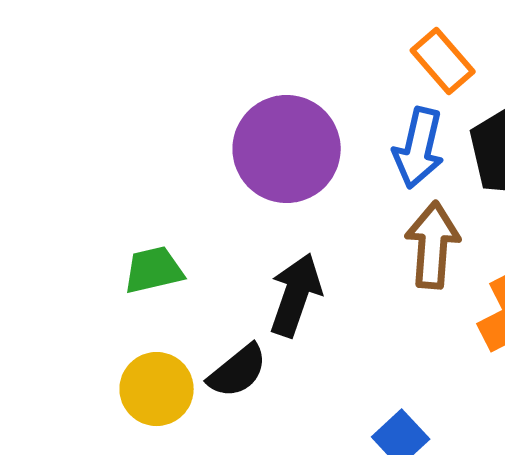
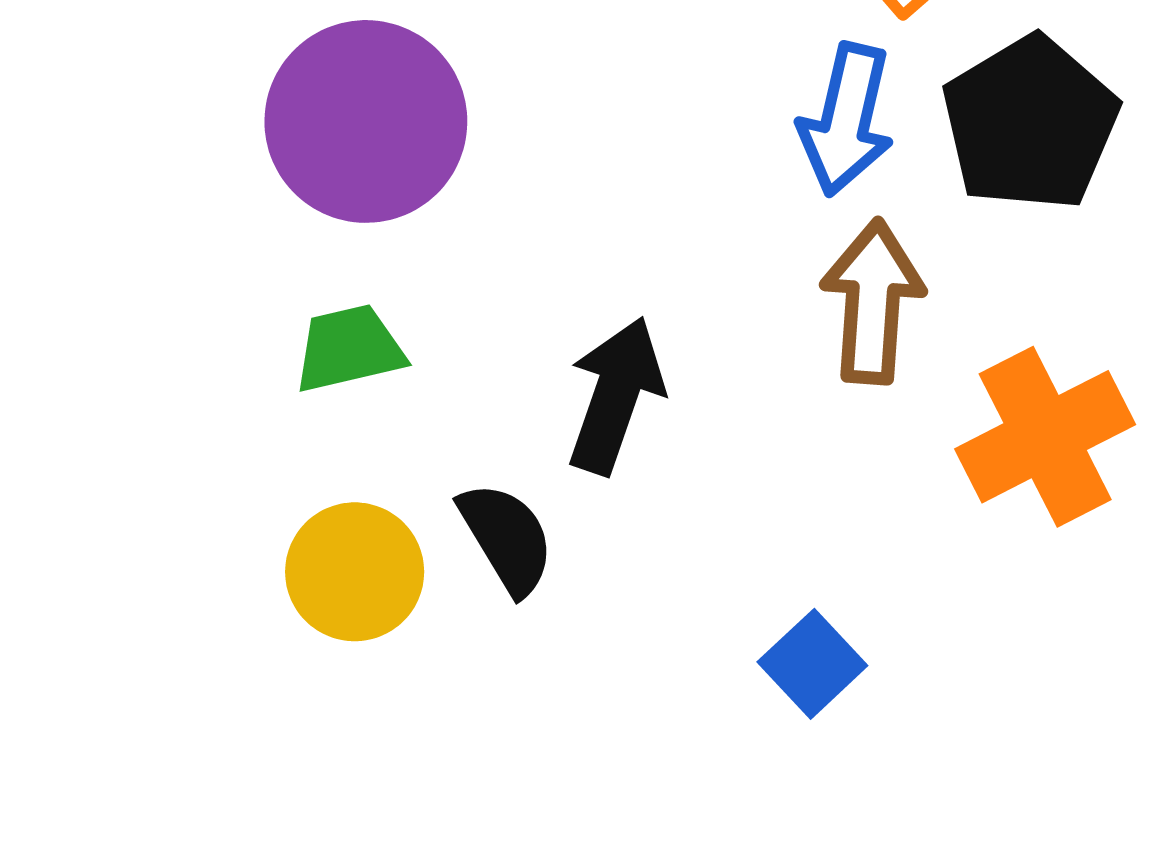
purple circle: (287, 149) -> (366, 121), moved
black semicircle: (238, 371) -> (507, 538), turned -82

